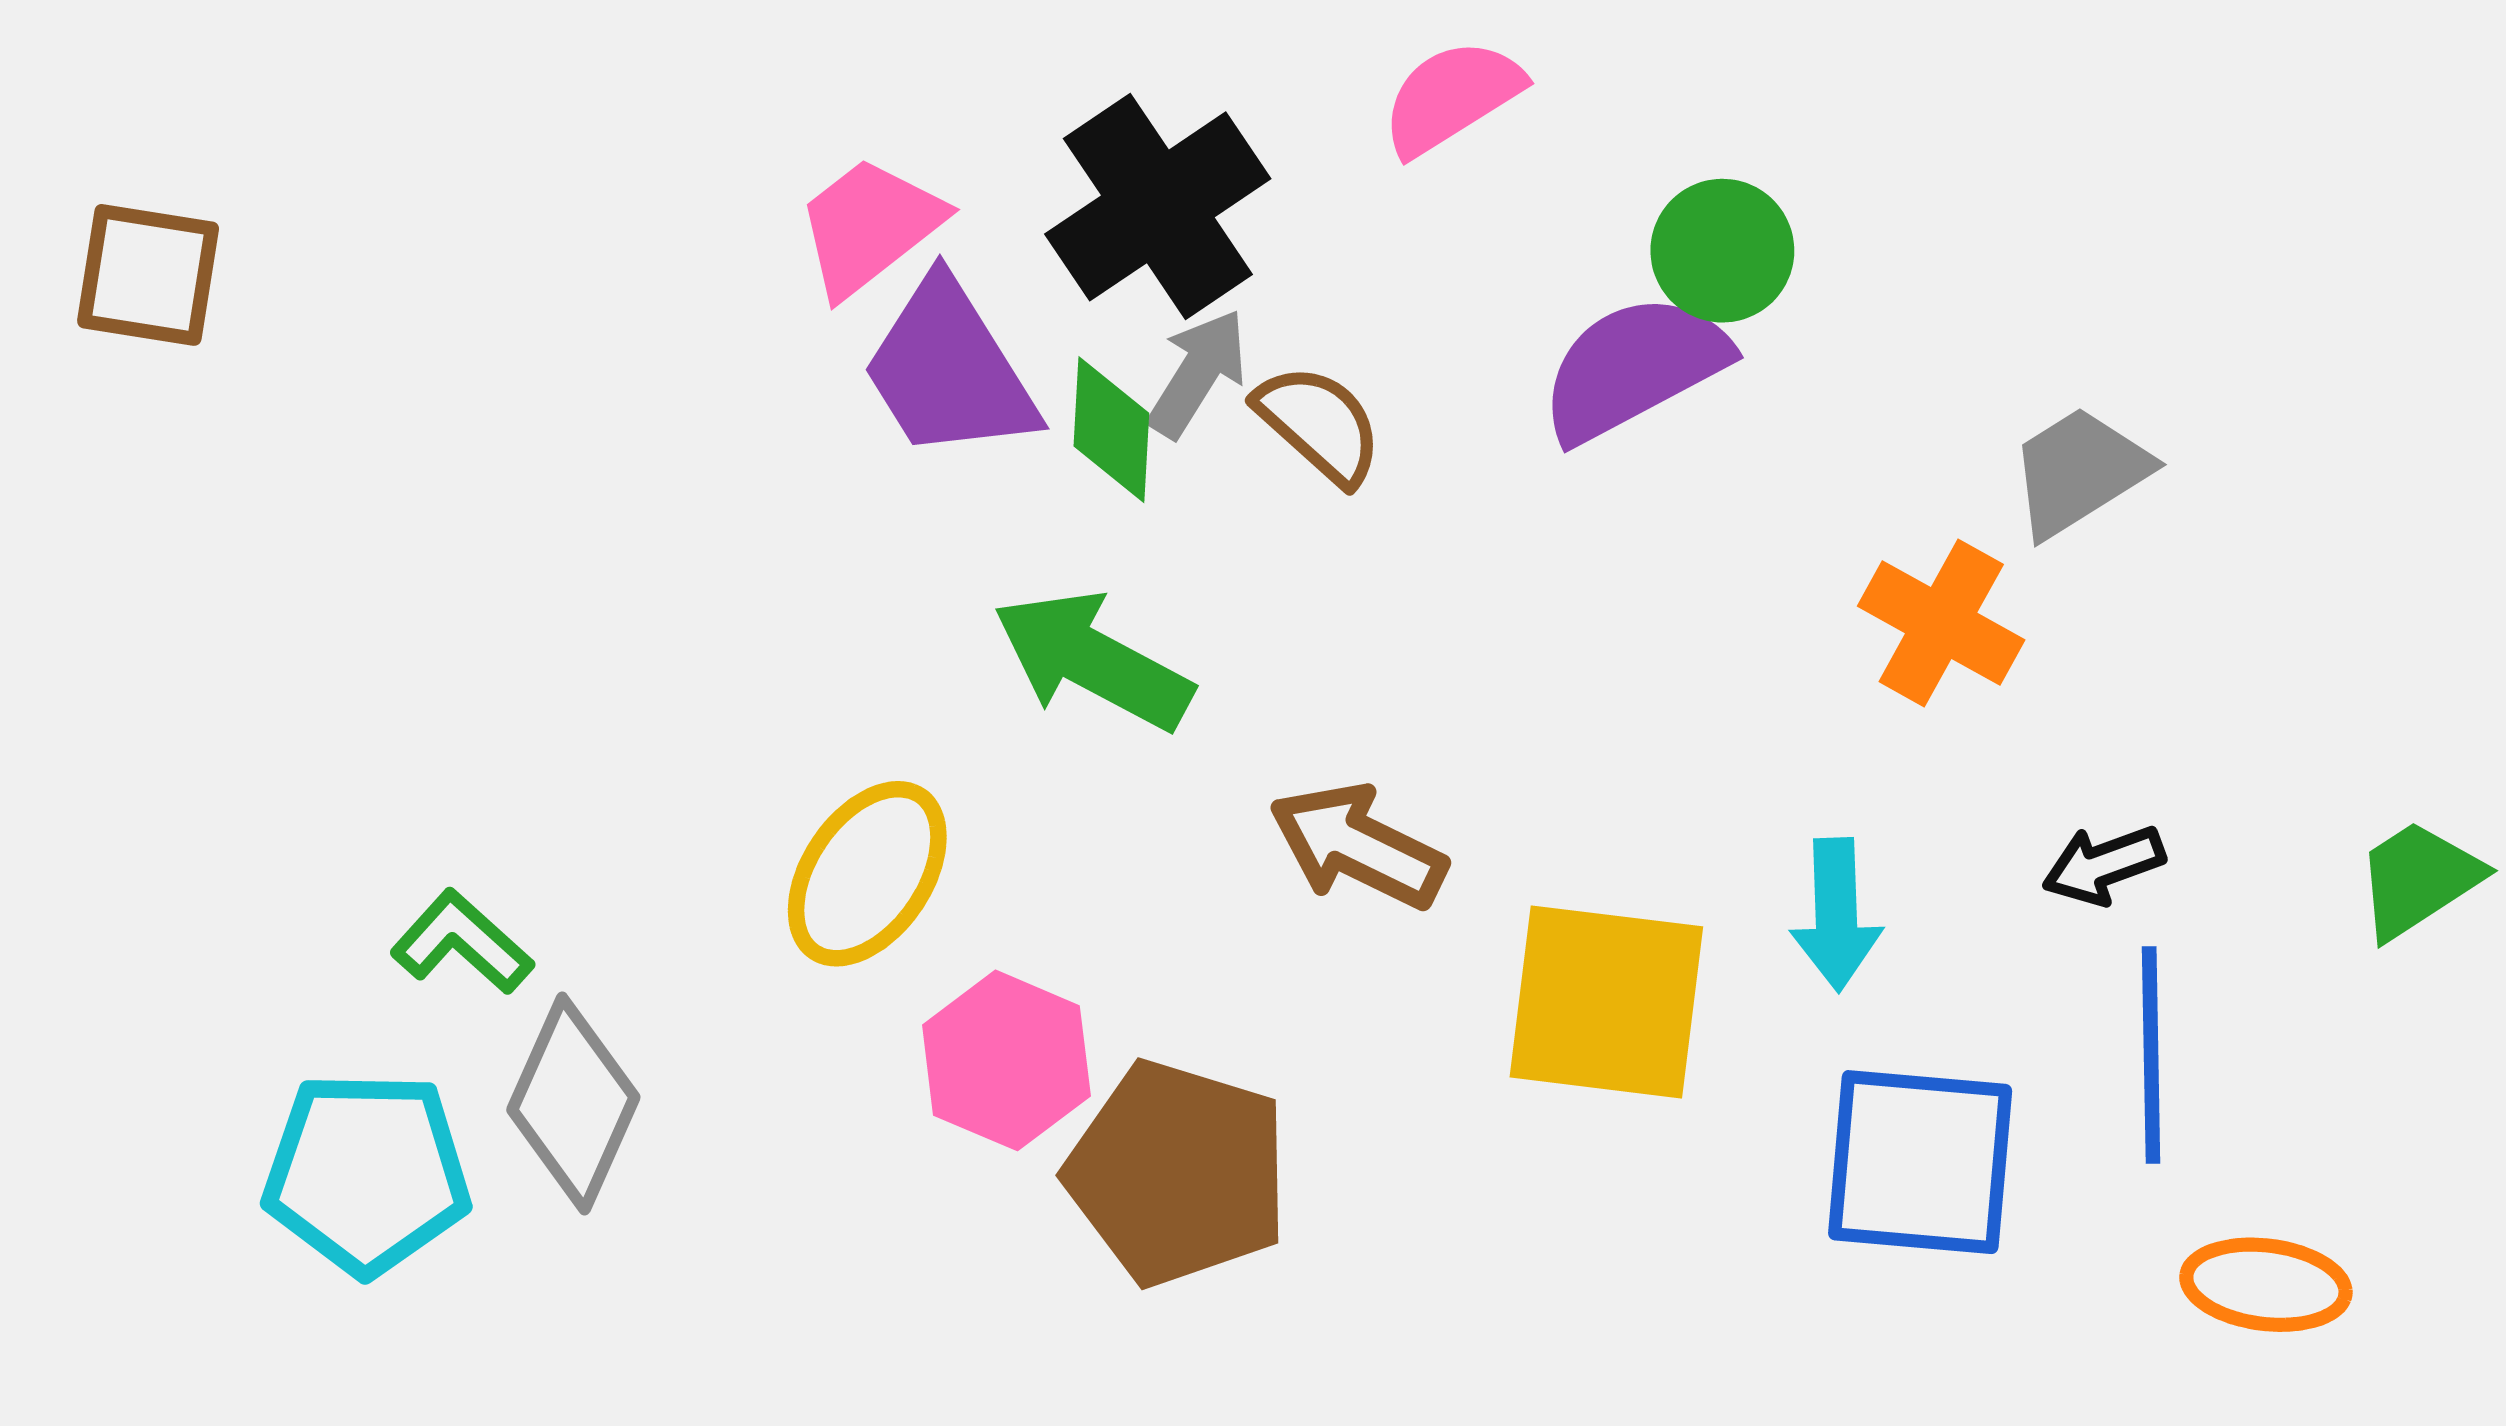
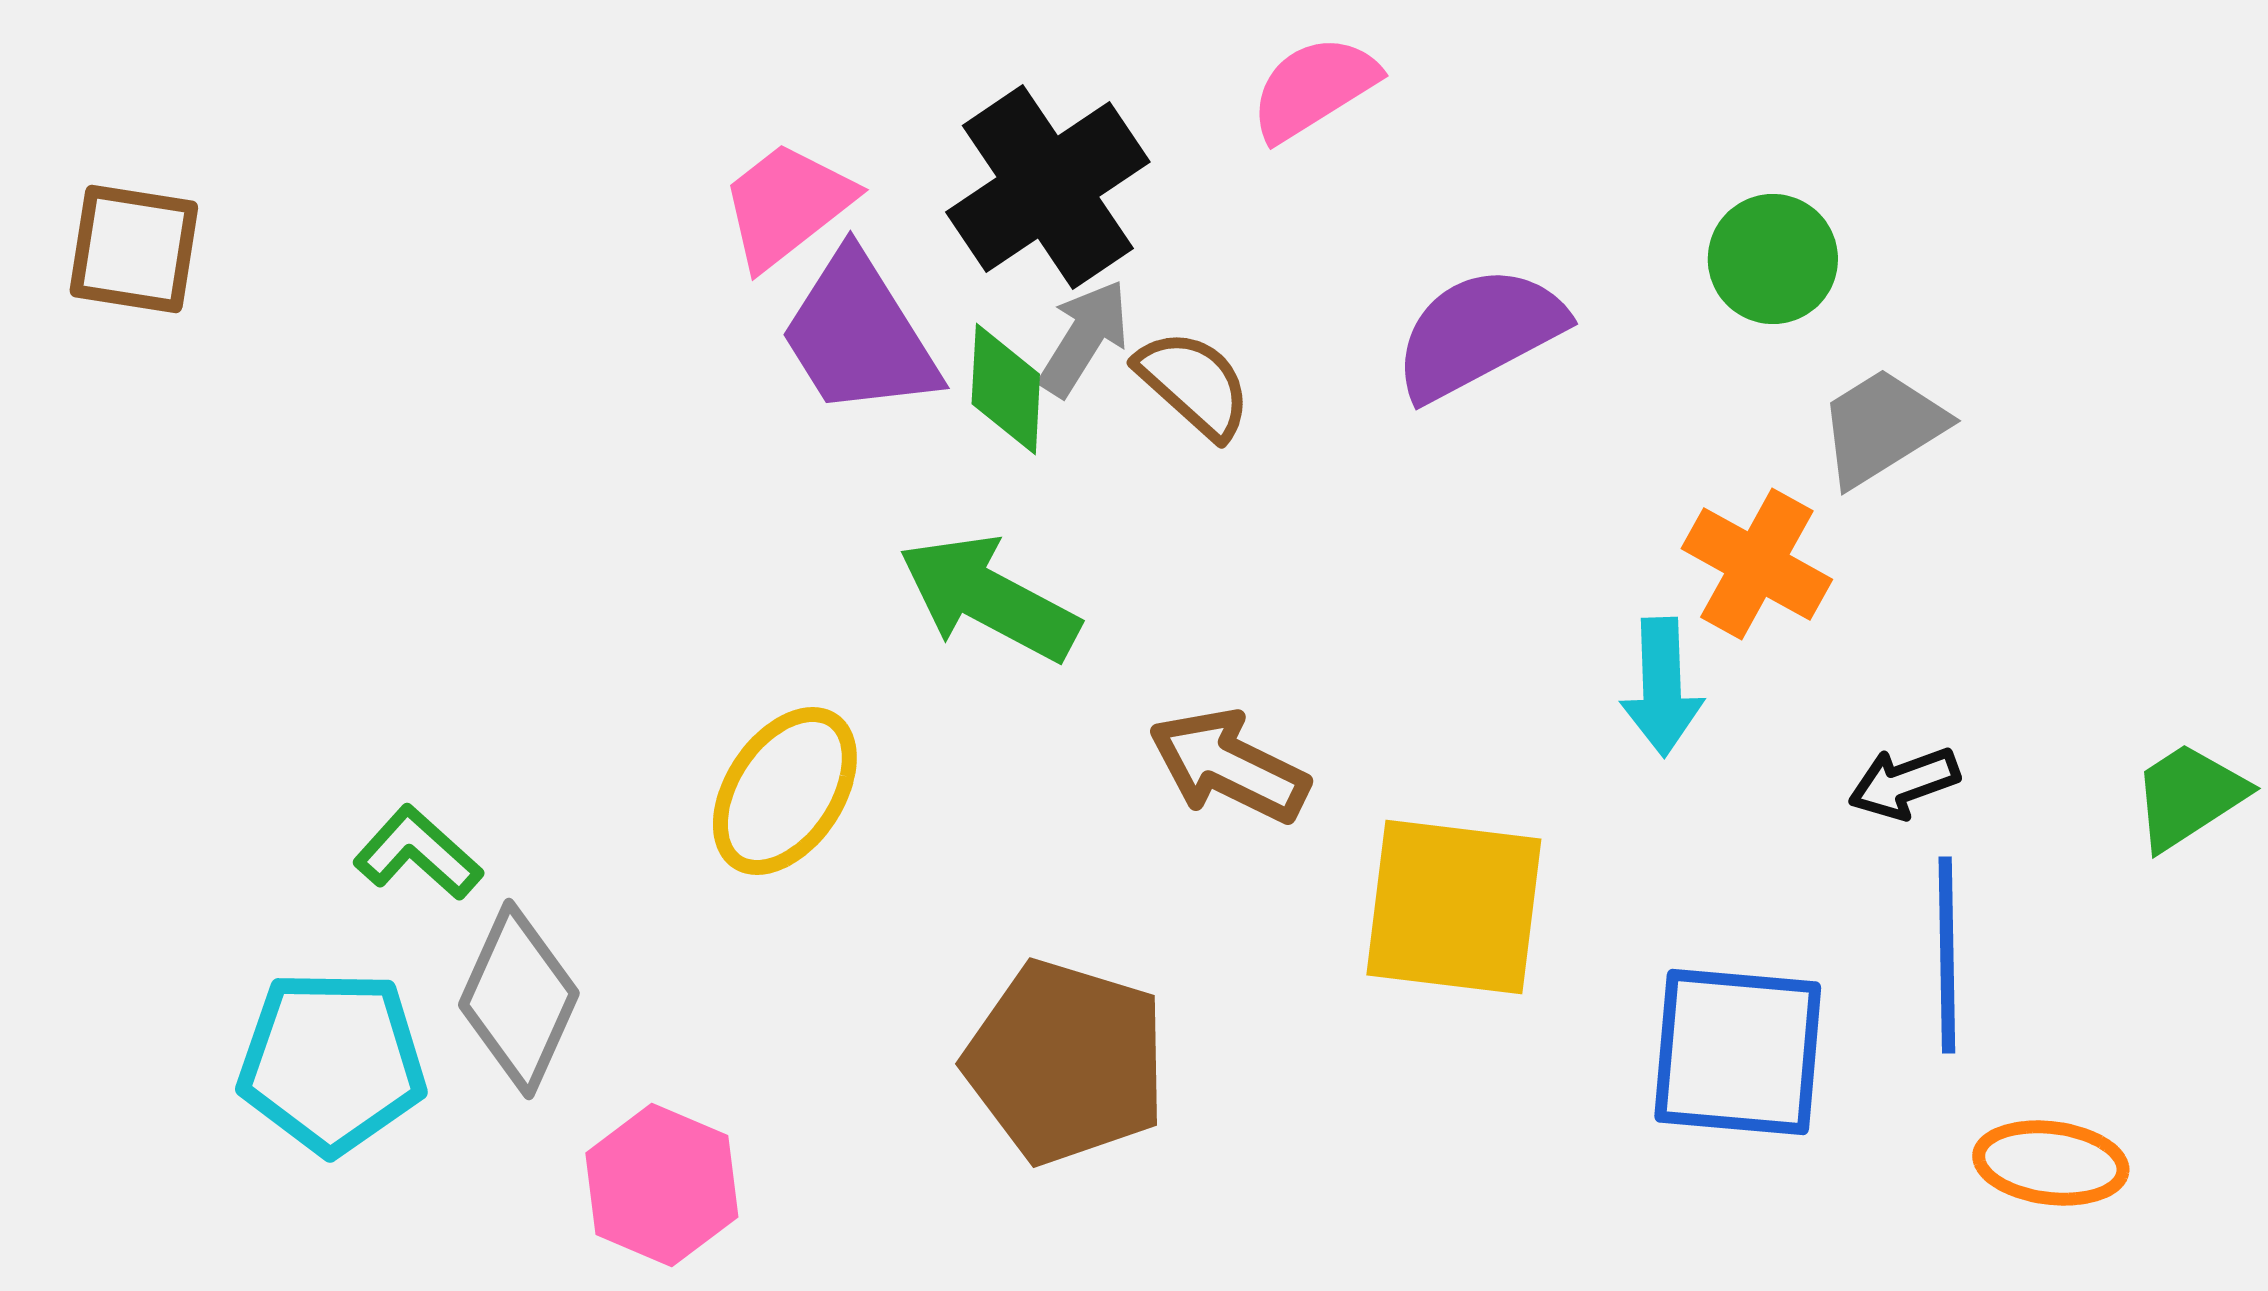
green circle: (1722, 251) -> (1773, 259), moved
cyan arrow: (1836, 915) -> (1662, 687), moved
pink hexagon: (1006, 1060) -> (662, 1185), moved

